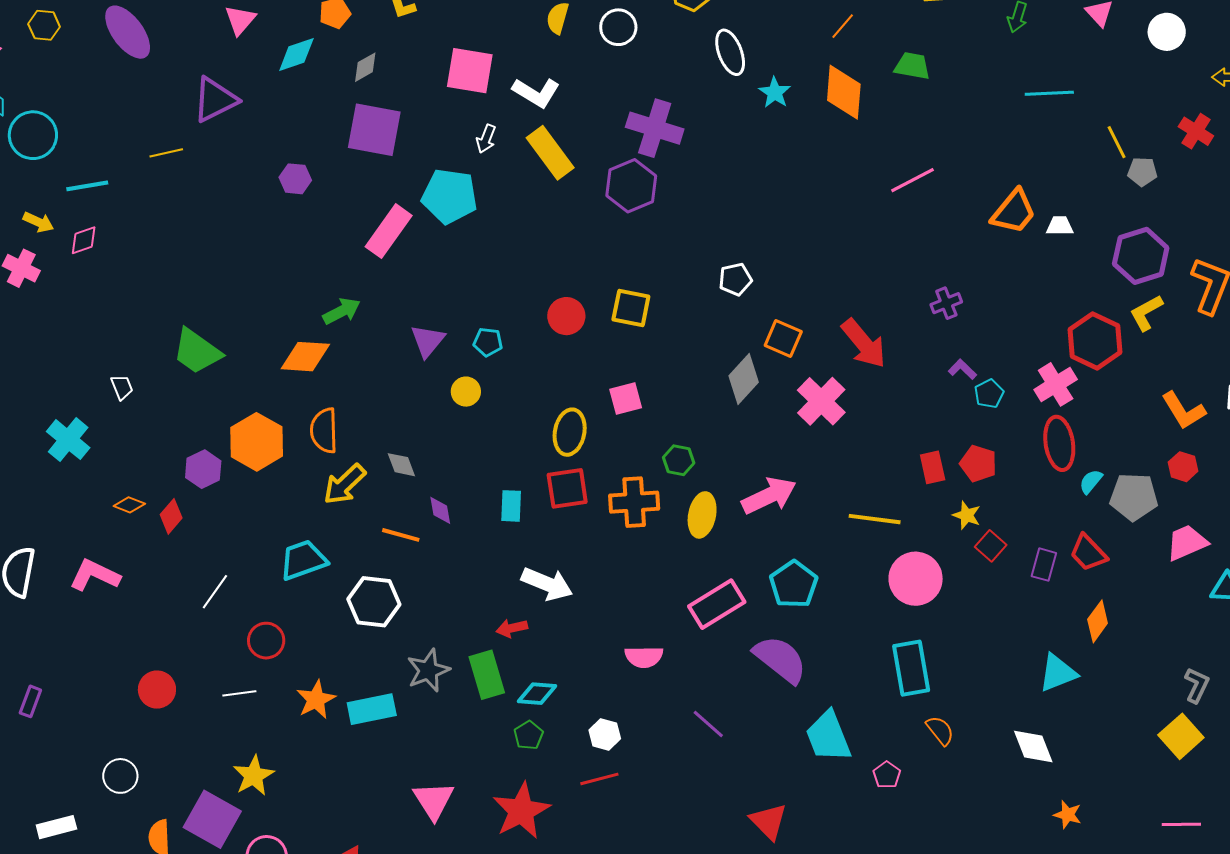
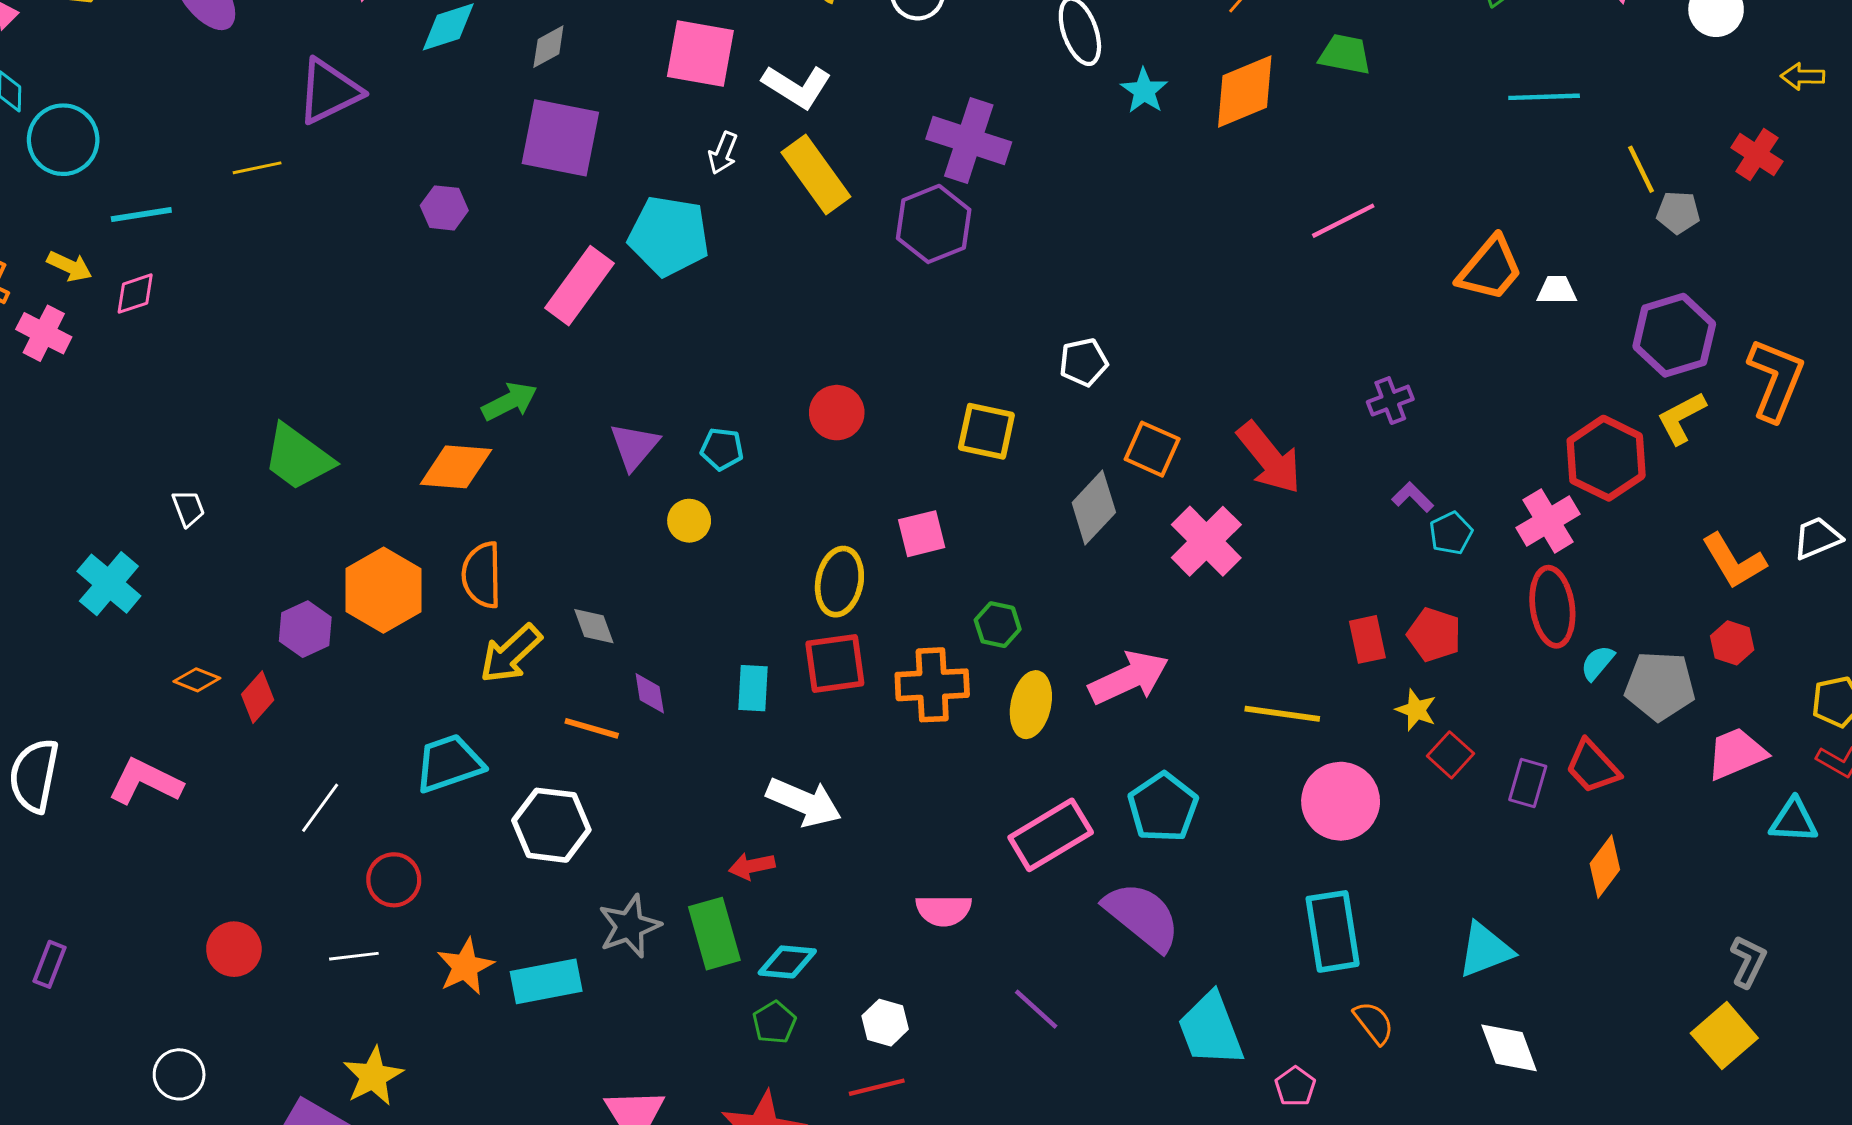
orange diamond: (844, 92) -> (1245, 92), turned 62
yellow square: (631, 308) -> (986, 431), moved
cyan triangle: (1058, 673) -> (1485, 950), moved

